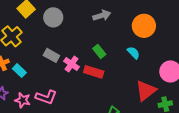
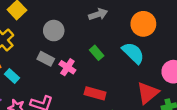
gray circle: (53, 17) -> (54, 31), moved
cyan semicircle: (133, 53) -> (133, 53), size x1.6
red rectangle: (94, 72) -> (95, 93), moved

